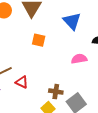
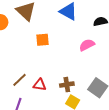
brown cross: (56, 92) -> (67, 85), moved

